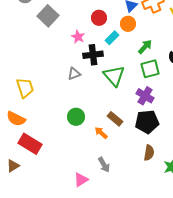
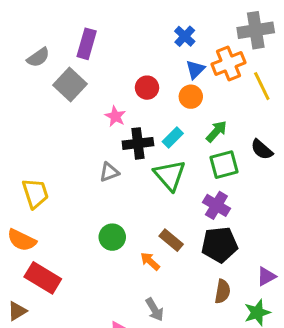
cyan rectangle: (112, 38) -> (173, 137), moved

